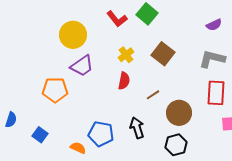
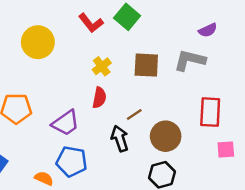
brown square: (163, 54) -> (146, 65), turned -35
gray L-shape: (212, 59) -> (190, 60), moved
purple trapezoid: (82, 66) -> (66, 123), moved
black arrow: (137, 128) -> (120, 139), moved

